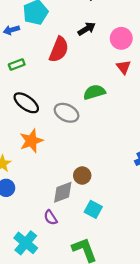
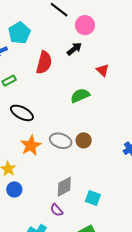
black arrow: (87, 29) -> (74, 49), moved
pink circle: (121, 38) -> (85, 25), moved
gray ellipse: (67, 113) -> (61, 141), moved
brown circle: (82, 175) -> (84, 140), moved

